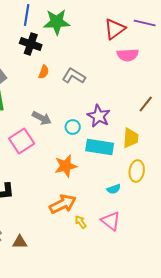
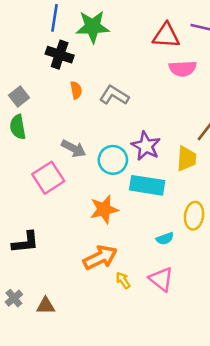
red triangle: (115, 29) -> (166, 36), turned 40
orange semicircle: (44, 72) -> (76, 90), turned -32
cyan circle: (73, 127) -> (113, 160), size x1.5
yellow trapezoid: (131, 138) -> (186, 159), moved

